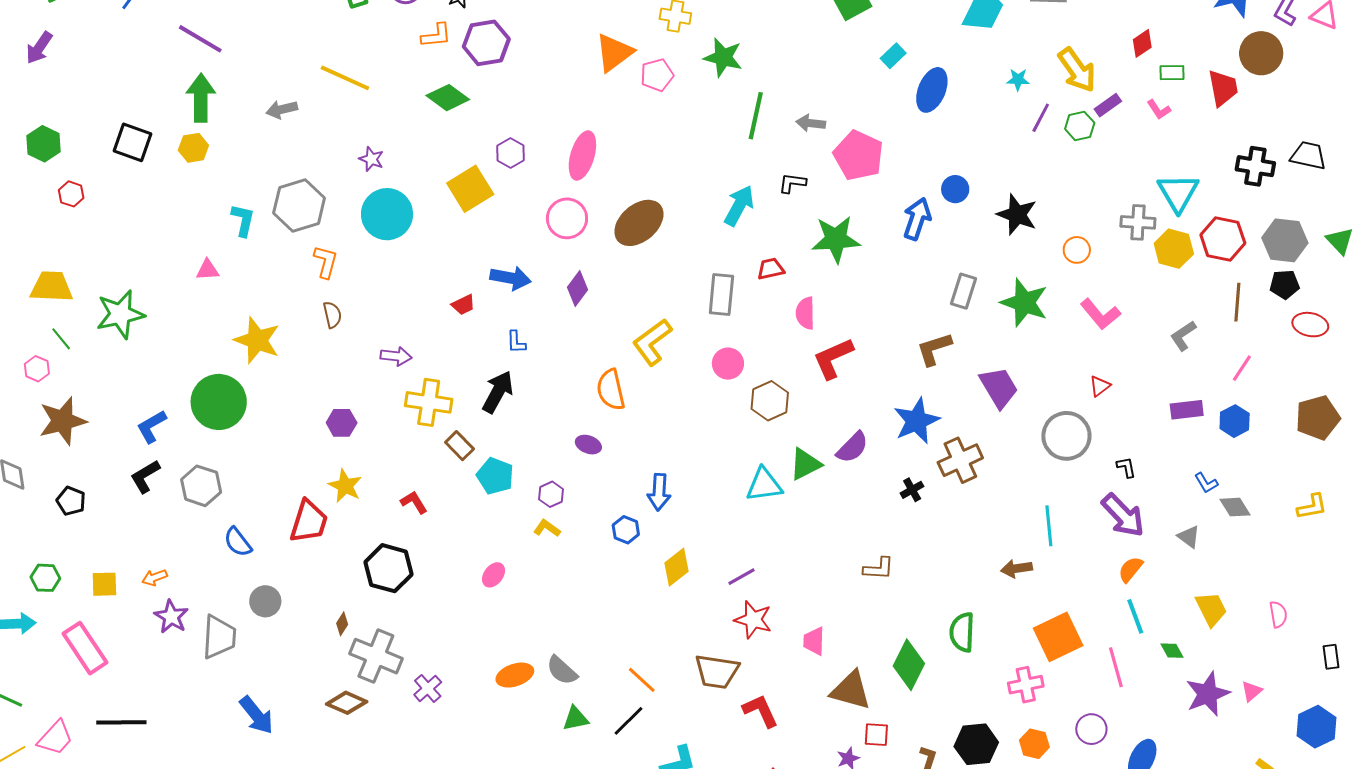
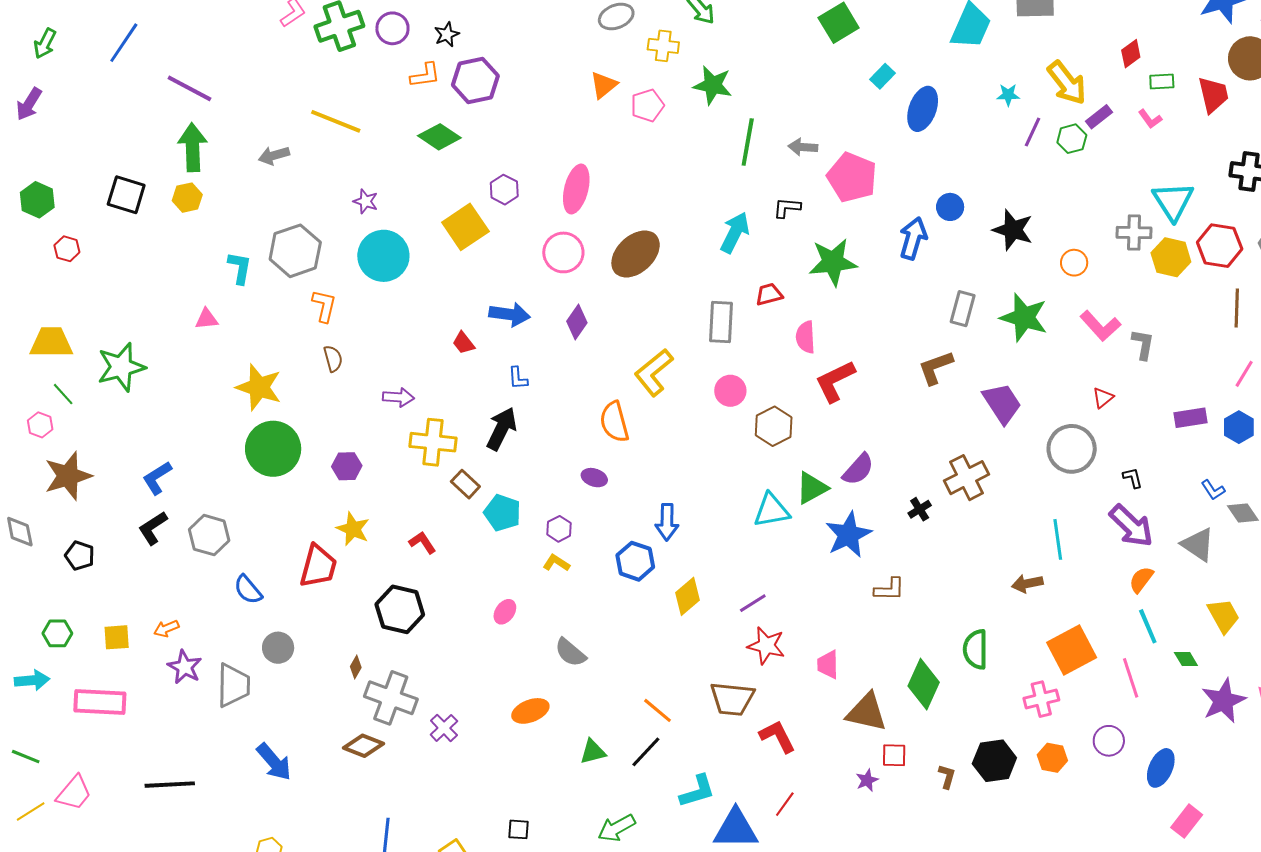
orange triangle: (614, 53) -> (604, 85), size x0.7
red trapezoid: (463, 305) -> (464, 343), turned 80
gray L-shape: (1183, 336) -> (1143, 344), moved, turned 136
green circle: (219, 402) -> (273, 449), moved
blue star: (917, 421) -> (848, 535), moved
blue hexagon: (626, 530) -> (635, 561), size x1.4
gray triangle: (1189, 537) -> (1198, 545), size x1.5
pink rectangle: (85, 648) -> (100, 702), turned -51
gray semicircle: (562, 670) -> (570, 652), moved
black line: (121, 722) -> (170, 785), moved

